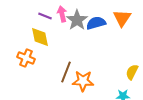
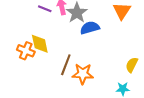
blue semicircle: (96, 23) -> (90, 28), moved
yellow diamond: (40, 37) -> (40, 44), moved

